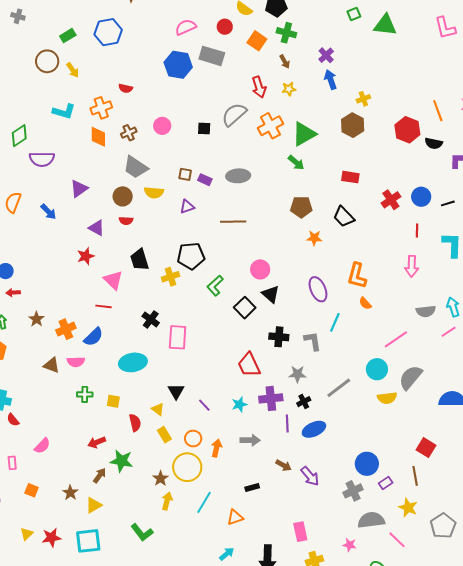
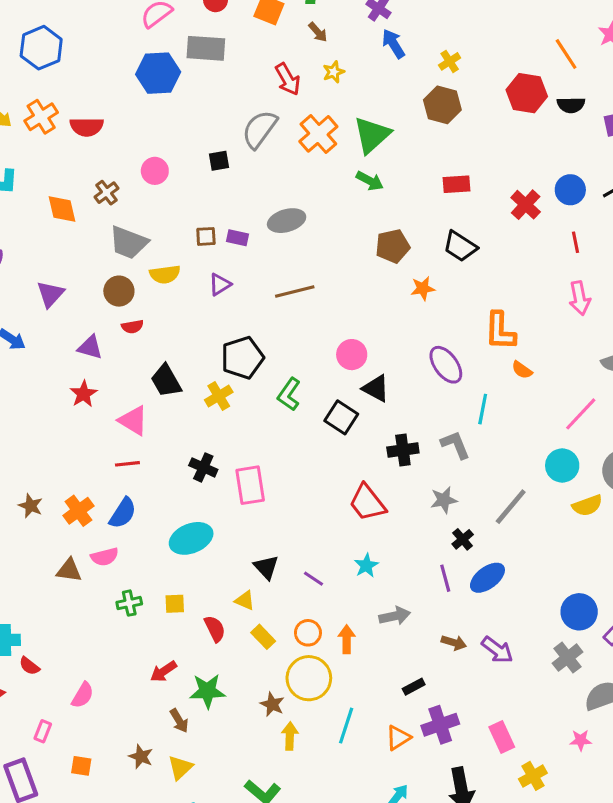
red semicircle: (126, 88) -> (87, 127), size x1.5
orange cross: (101, 108) -> (41, 117), moved
purple cross: (271, 398) -> (440, 725), moved
pink rectangle: (12, 463) -> (43, 731), turned 40
brown arrow: (100, 476) -> (179, 721), turned 126

